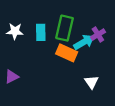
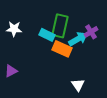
cyan rectangle: (41, 32) -> (47, 35), moved, turned -63
white triangle: (91, 82) -> (78, 85), moved

